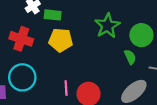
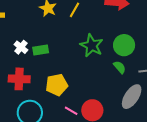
yellow pentagon: (61, 40) -> (57, 85), moved
pink line: (66, 88) -> (71, 111), turned -40

